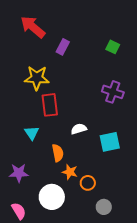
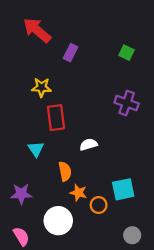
yellow star: (37, 78) -> (41, 87), size x0.7
cyan square: (110, 142) -> (123, 189), moved
gray circle: (104, 207) -> (132, 235), moved

